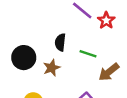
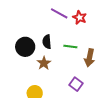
black circle: (24, 58) -> (25, 47), moved
brown arrow: (109, 72) -> (90, 58), turned -30

